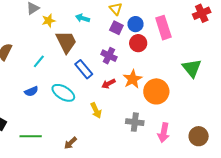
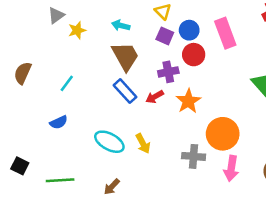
brown trapezoid: (66, 42) -> (125, 56), moved
purple cross: (109, 56) -> (168, 72), moved, turned -35
red arrow: (108, 84) -> (155, 97), moved
orange circle: (156, 91) -> (223, 134), moved
cyan ellipse: (63, 93) -> (109, 142), moved

